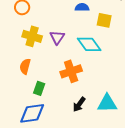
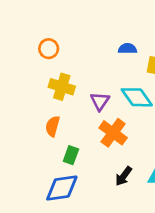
purple triangle: (57, 37) -> (100, 101), moved
orange cross: (71, 71) -> (113, 133), turned -35

